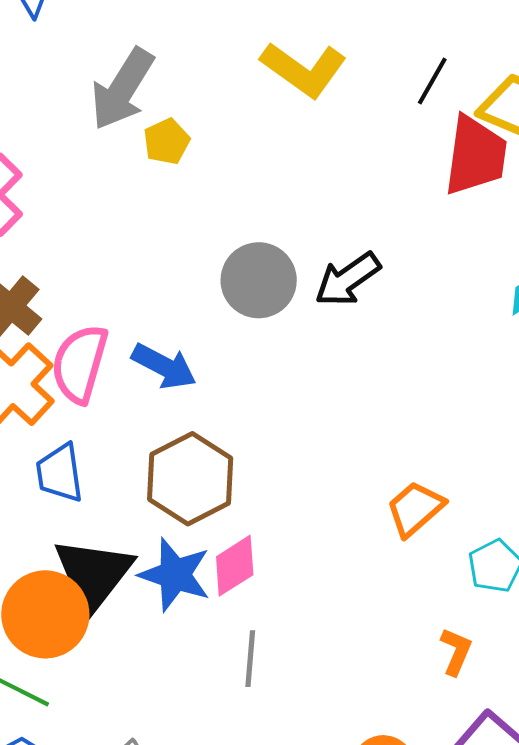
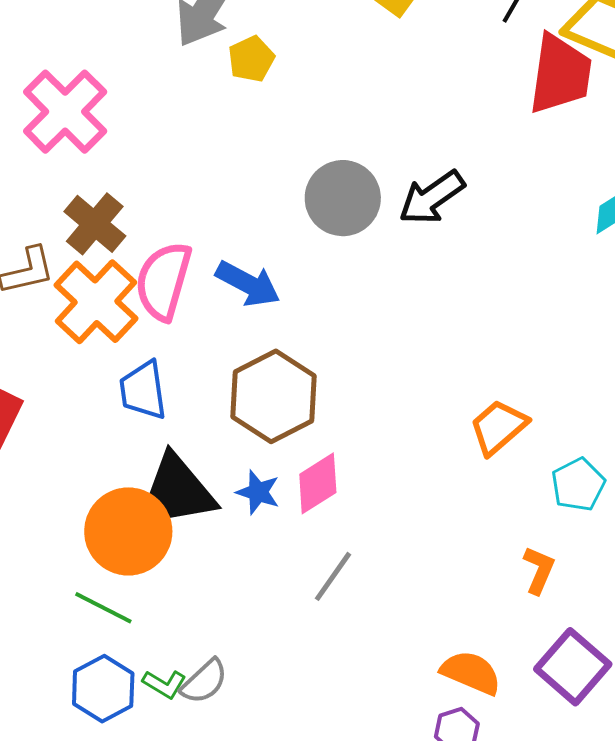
black triangle: (93, 575) -> (176, 492), turned 42
blue star: (175, 575) -> (258, 492), size x0.6
gray line: (250, 659) -> (333, 576), turned 30

